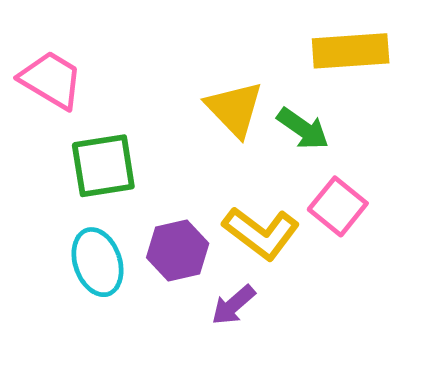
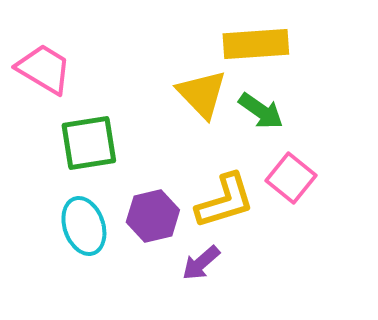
yellow rectangle: (351, 51) -> (256, 44), moved
yellow L-shape: (261, 233) -> (225, 201), turned -54

